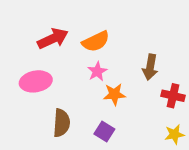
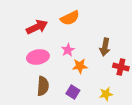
orange semicircle: (96, 41) -> (70, 18), moved
pink ellipse: (36, 81) -> (38, 57), moved
yellow star: (174, 134) -> (106, 94), moved

